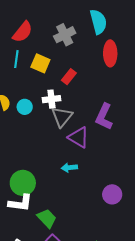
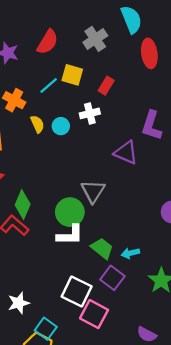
cyan line: (16, 59) -> (49, 85), moved, turned 48
gray triangle: (62, 117) -> (93, 191), moved
cyan arrow: (69, 168) -> (130, 253), moved

